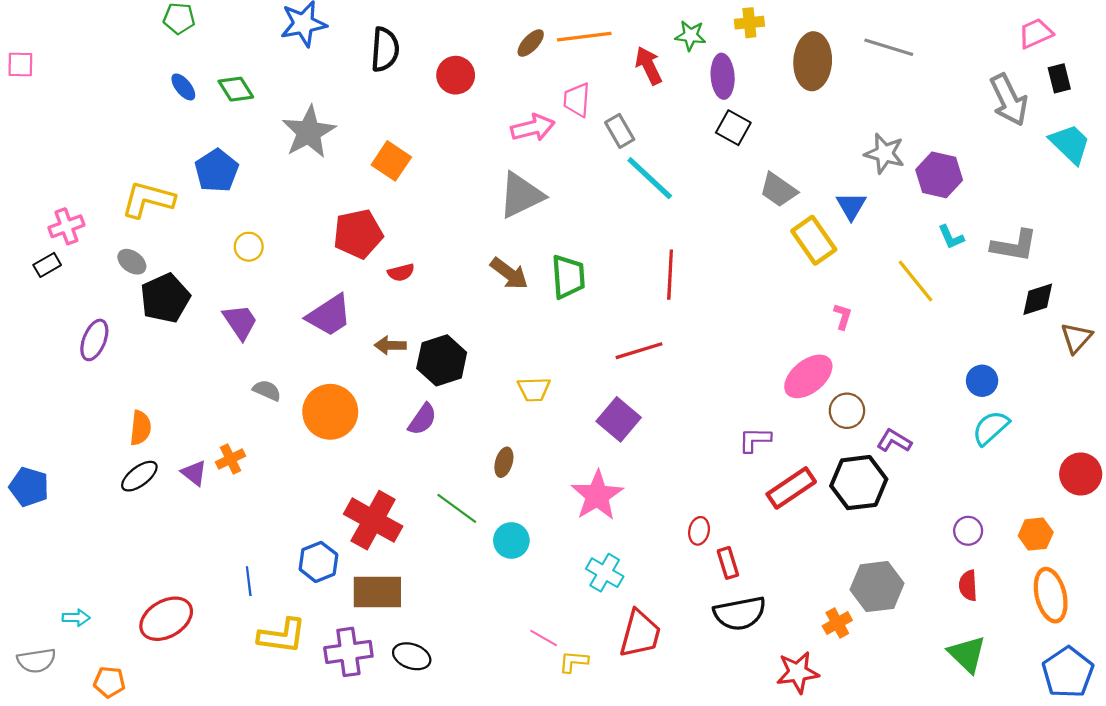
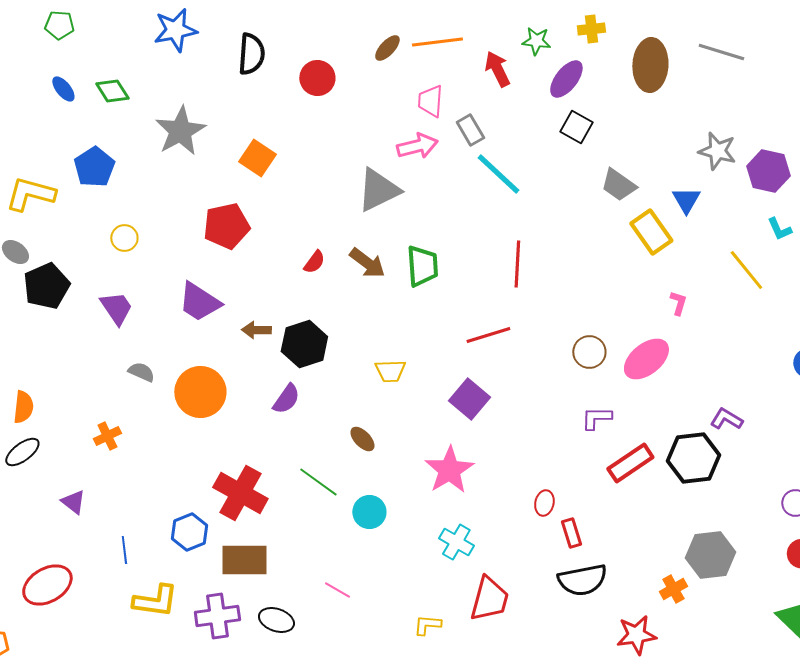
purple ellipse: (723, 76) -> (566, 79), turned 42
pink arrow: (533, 128) -> (417, 146), moved
red semicircle: (401, 272) -> (314, 262), moved, turned -40
purple trapezoid: (329, 315) -> (199, 302), turned 66
brown circle: (847, 411) -> (589, 352), moved
brown ellipse: (504, 462) -> (362, 439), turned -60
purple triangle: (194, 473) -> (73, 502), moved
pink line: (544, 638) -> (337, 590), moved

